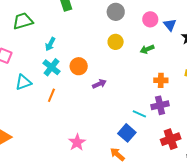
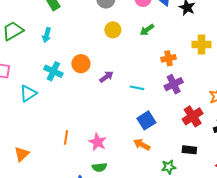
cyan arrow: (50, 44) -> (47, 35), moved
orange line: (51, 95) -> (66, 137), moved
cyan line: (139, 114) -> (137, 88), moved
blue square: (127, 133) -> (146, 120), turned 30

